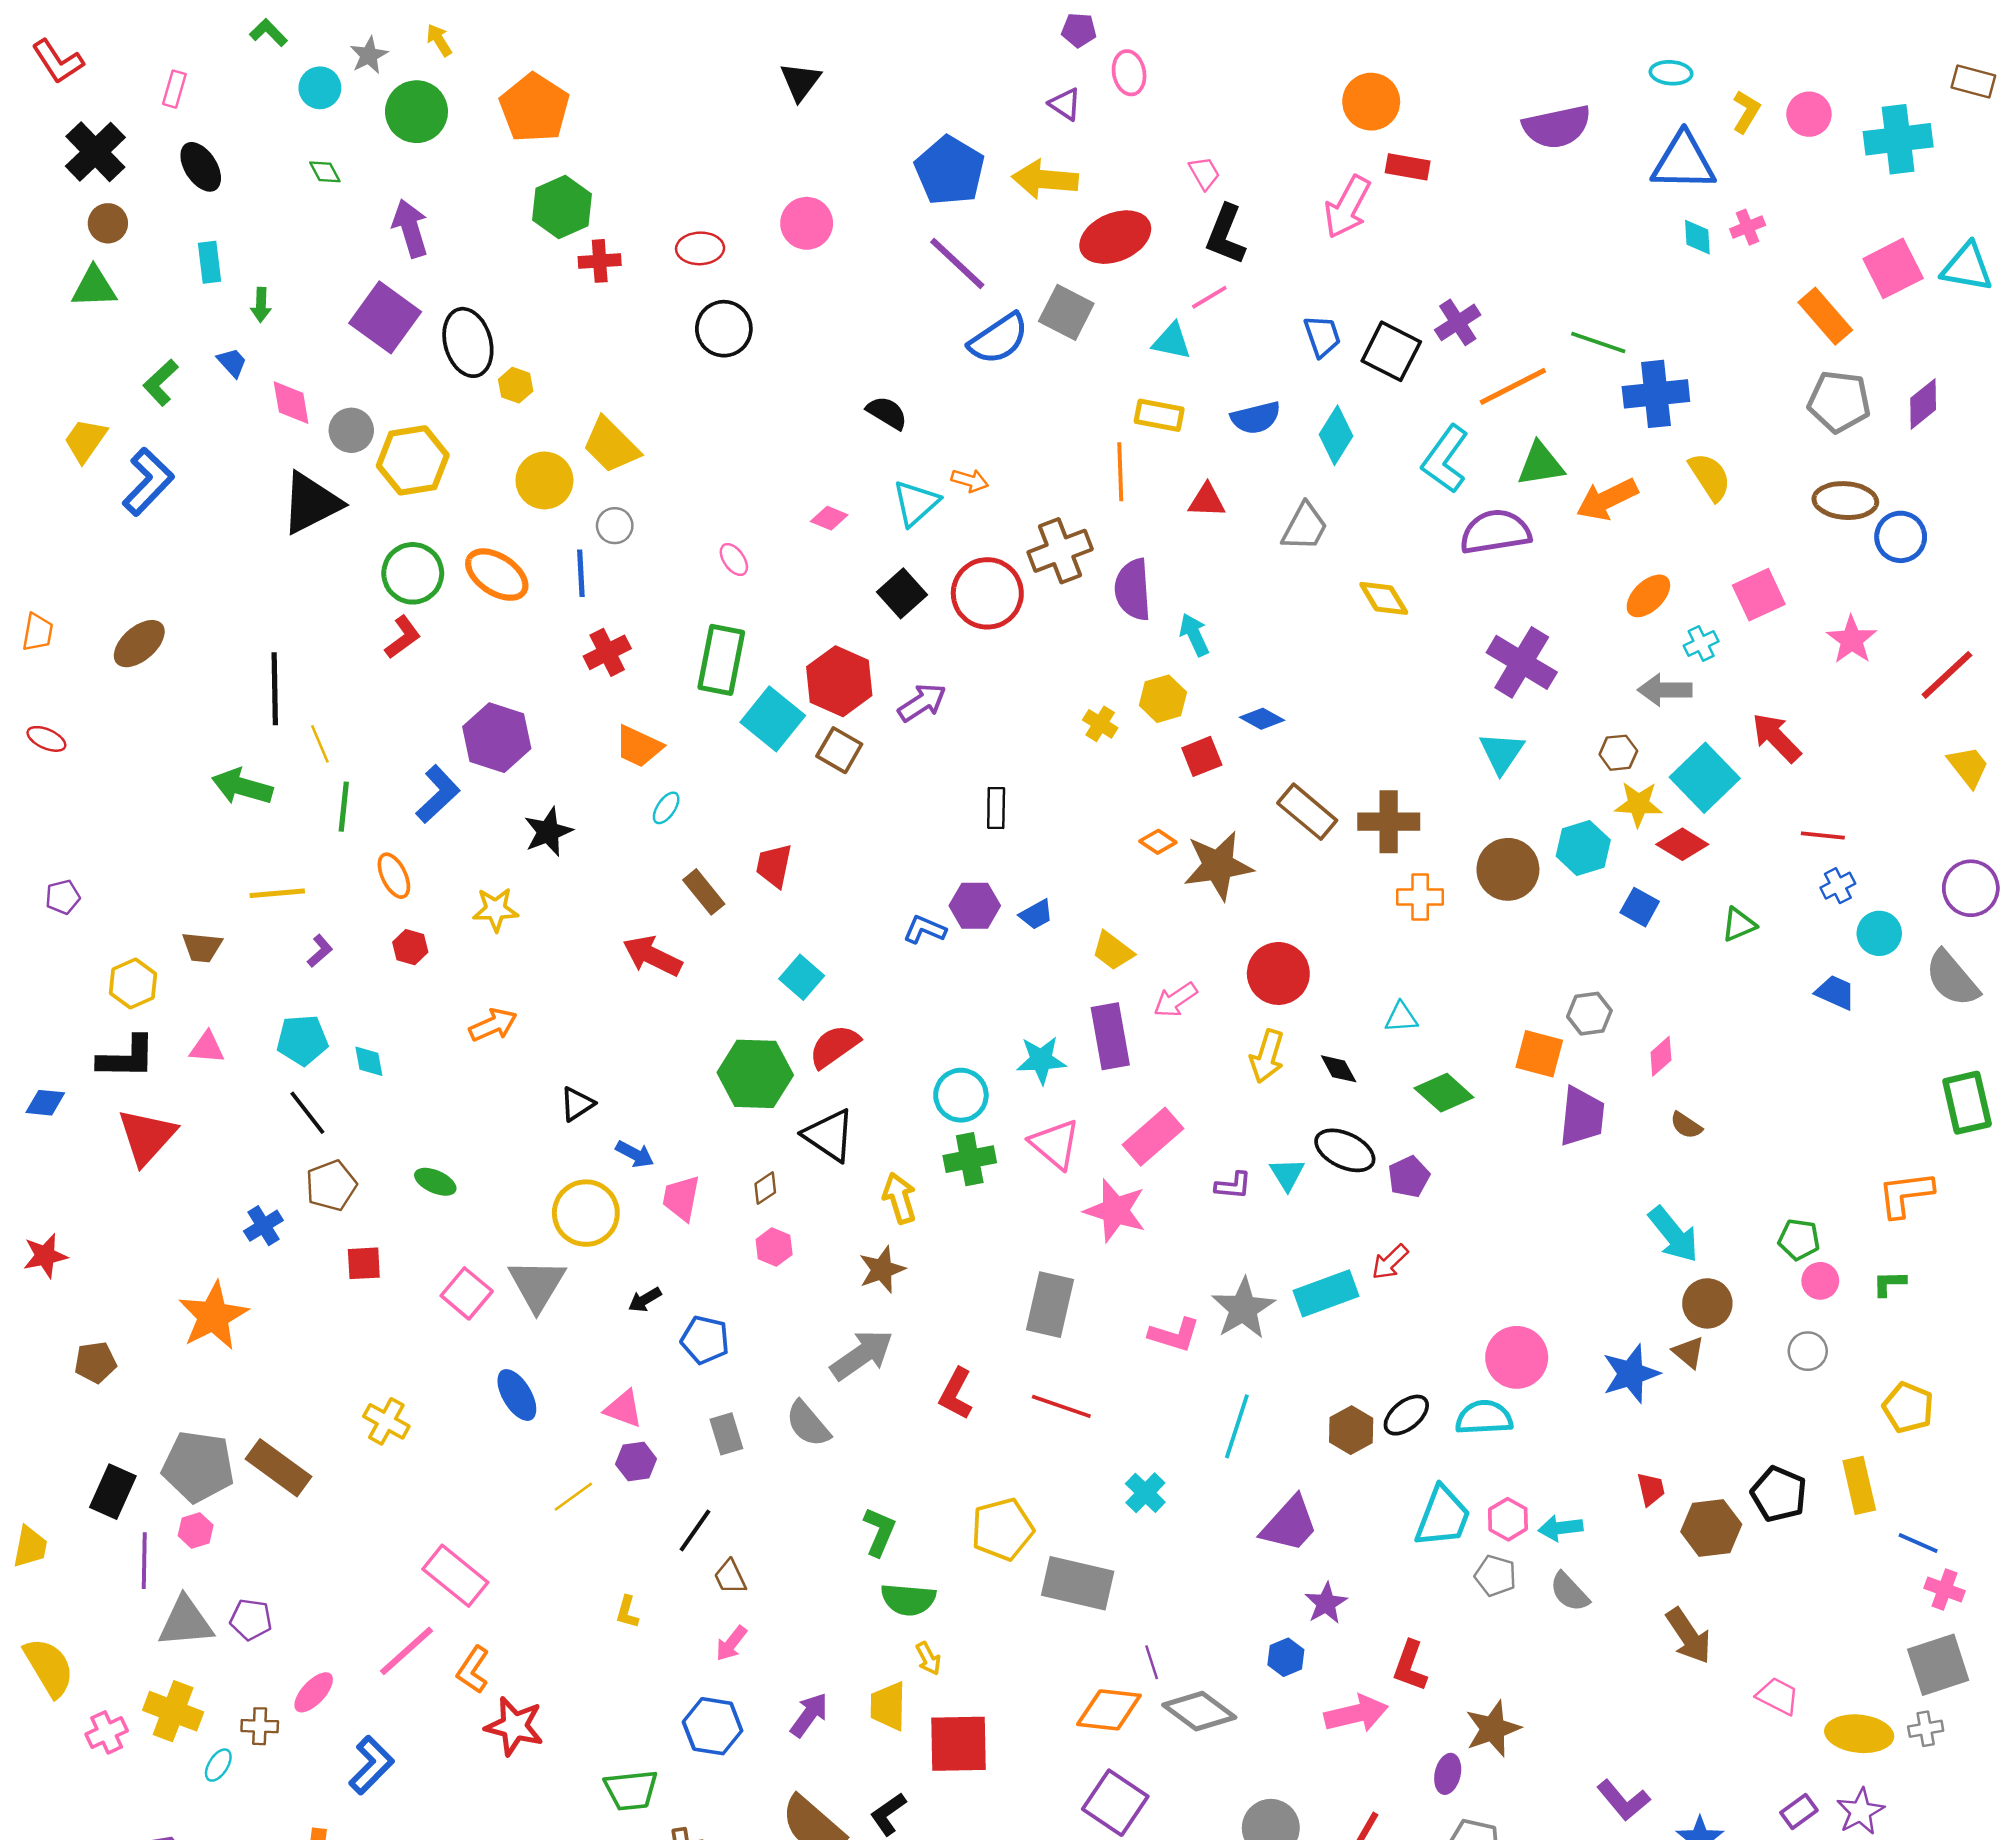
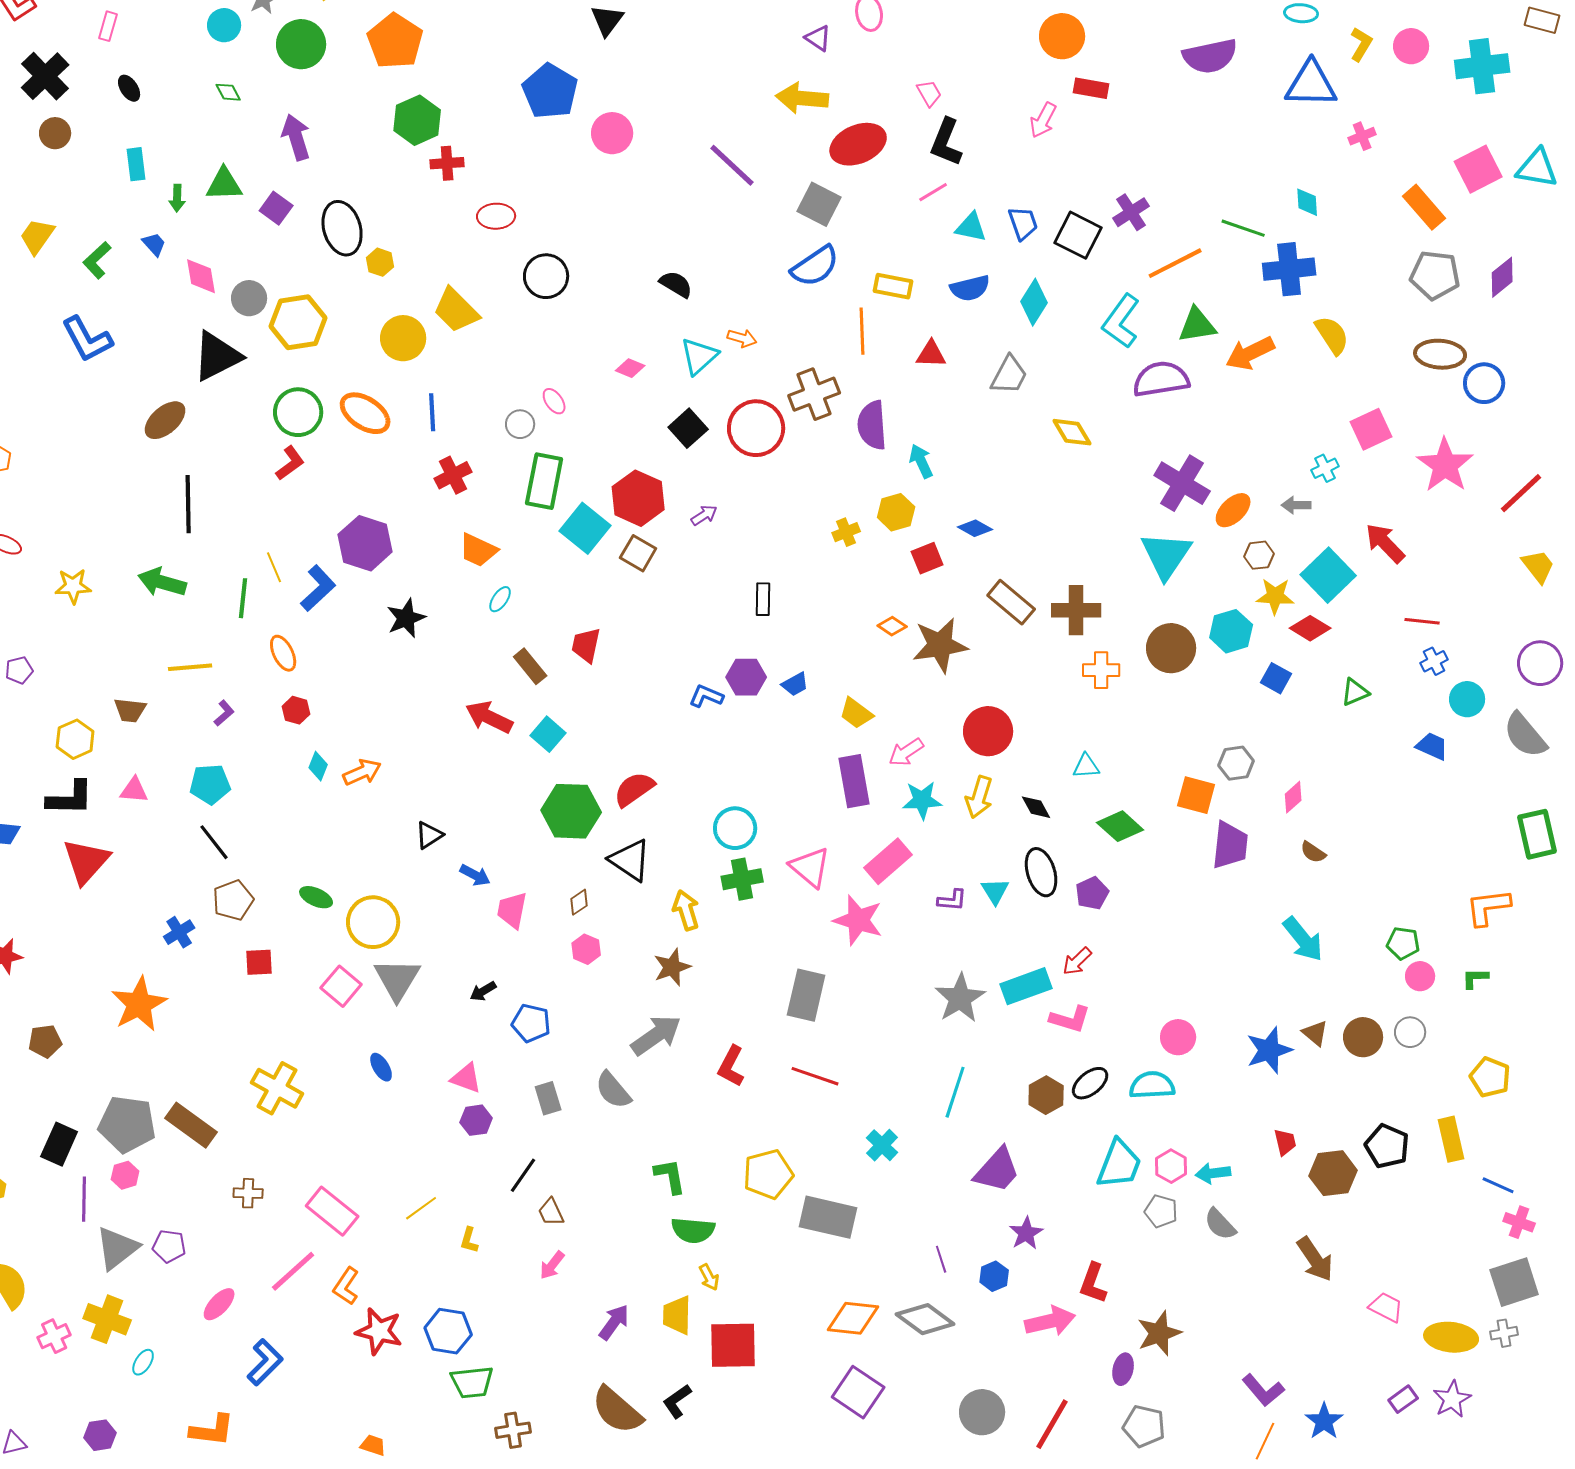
black ellipse: (201, 167) -> (129, 88), size x0.7
blue pentagon: (950, 171) -> (550, 91), moved
pink arrow: (1347, 207) -> (1043, 120), size x0.7
cyan diamond: (1697, 237) -> (1307, 202), moved
red ellipse: (700, 248) -> (496, 216), moved
green triangle: (94, 287) -> (224, 184), moved
purple square: (385, 317) -> (276, 208), size x0.6
black circle: (724, 329) -> (546, 276), moved
blue semicircle: (999, 339) -> (815, 266), moved
cyan triangle: (1172, 341) -> (971, 227), moved
yellow trapezoid: (85, 440) -> (37, 236), moved
blue L-shape: (148, 482) -> (87, 339), turned 108
gray circle: (615, 526) -> (520, 424), moved
orange ellipse: (1648, 596) -> (1233, 510), moved
pink star: (1852, 640) -> (1445, 465), size x1.4
brown ellipse: (139, 644) -> (165, 420), moved
gray arrow: (1665, 690) -> (1296, 505), size x0.7
purple arrow: (922, 703) -> (704, 515), size x0.7
yellow cross: (1100, 724) -> (846, 532), turned 36
yellow line: (320, 744) -> (274, 567), moved
cyan triangle: (1502, 753) -> (1166, 555), size x1.4
yellow star: (496, 910) -> (73, 586), moved
cyan square: (802, 977) -> (548, 734), moved
cyan star: (1041, 1060) -> (922, 800), moved
cyan diamond: (369, 1061) -> (318, 766), moved, turned 32
black ellipse: (1345, 1150) -> (1041, 872), turned 48
yellow circle: (586, 1213) -> (373, 922), moved
brown circle: (1707, 1303) -> (1363, 1037), moved
pink L-shape: (1174, 1335) -> (1070, 1019), moved
pink circle: (1517, 1357) -> (1178, 1037), size x0.7
blue ellipse: (517, 1395) -> (381, 1067), size x0.7
yellow cross: (386, 1421) -> (277, 1088), size x1.4
yellow line: (573, 1497) -> (421, 1208), moved
green L-shape: (879, 1532) -> (670, 1176), turned -33
gray triangle: (186, 1622) -> (117, 1248), turned -33
purple line: (1152, 1662) -> (941, 1259), moved
brown cross: (260, 1726) -> (248, 1193), moved
blue hexagon: (713, 1726) -> (448, 1331), moved

